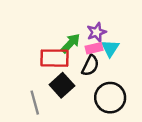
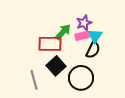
black semicircle: (90, 65) -> (93, 50), moved
black circle: (110, 98) -> (81, 78), moved

